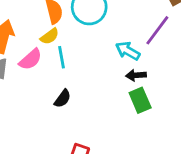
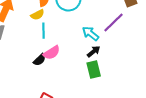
pink semicircle: (30, 59) -> (52, 53), moved
black arrow: (136, 75) -> (94, 52), turned 136

